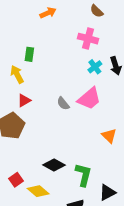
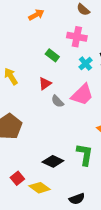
green rectangle: (29, 54) -> (52, 55), moved, turned -56
red triangle: (24, 101) -> (45, 84), moved
green L-shape: (83, 175) -> (85, 155), moved

